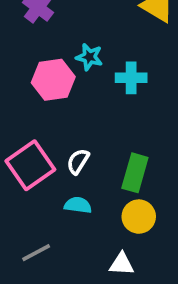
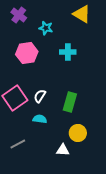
cyan star: (89, 57) -> (46, 28), moved
yellow circle: (139, 217) -> (78, 133), moved

